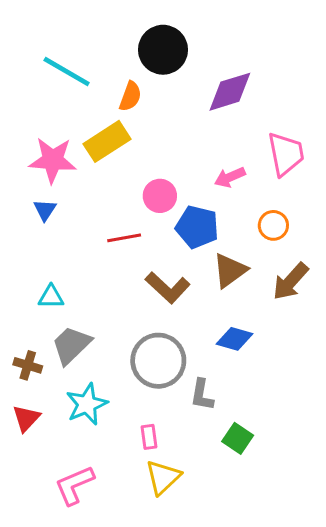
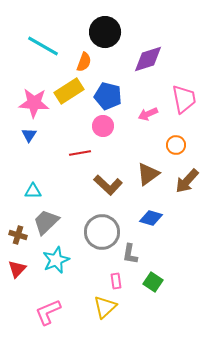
blue pentagon: (197, 227) -> (108, 96), moved
pink rectangle: (149, 437) -> (116, 281), moved

